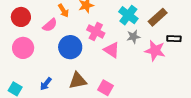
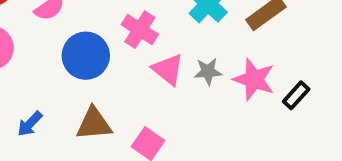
gray star: (133, 37) -> (208, 71), moved
black rectangle: (174, 39) -> (296, 95), moved, turned -56

